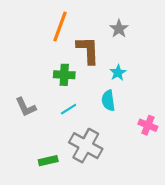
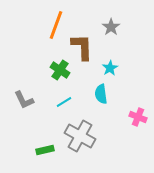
green cross: (64, 75) -> (60, 70), turned 30

